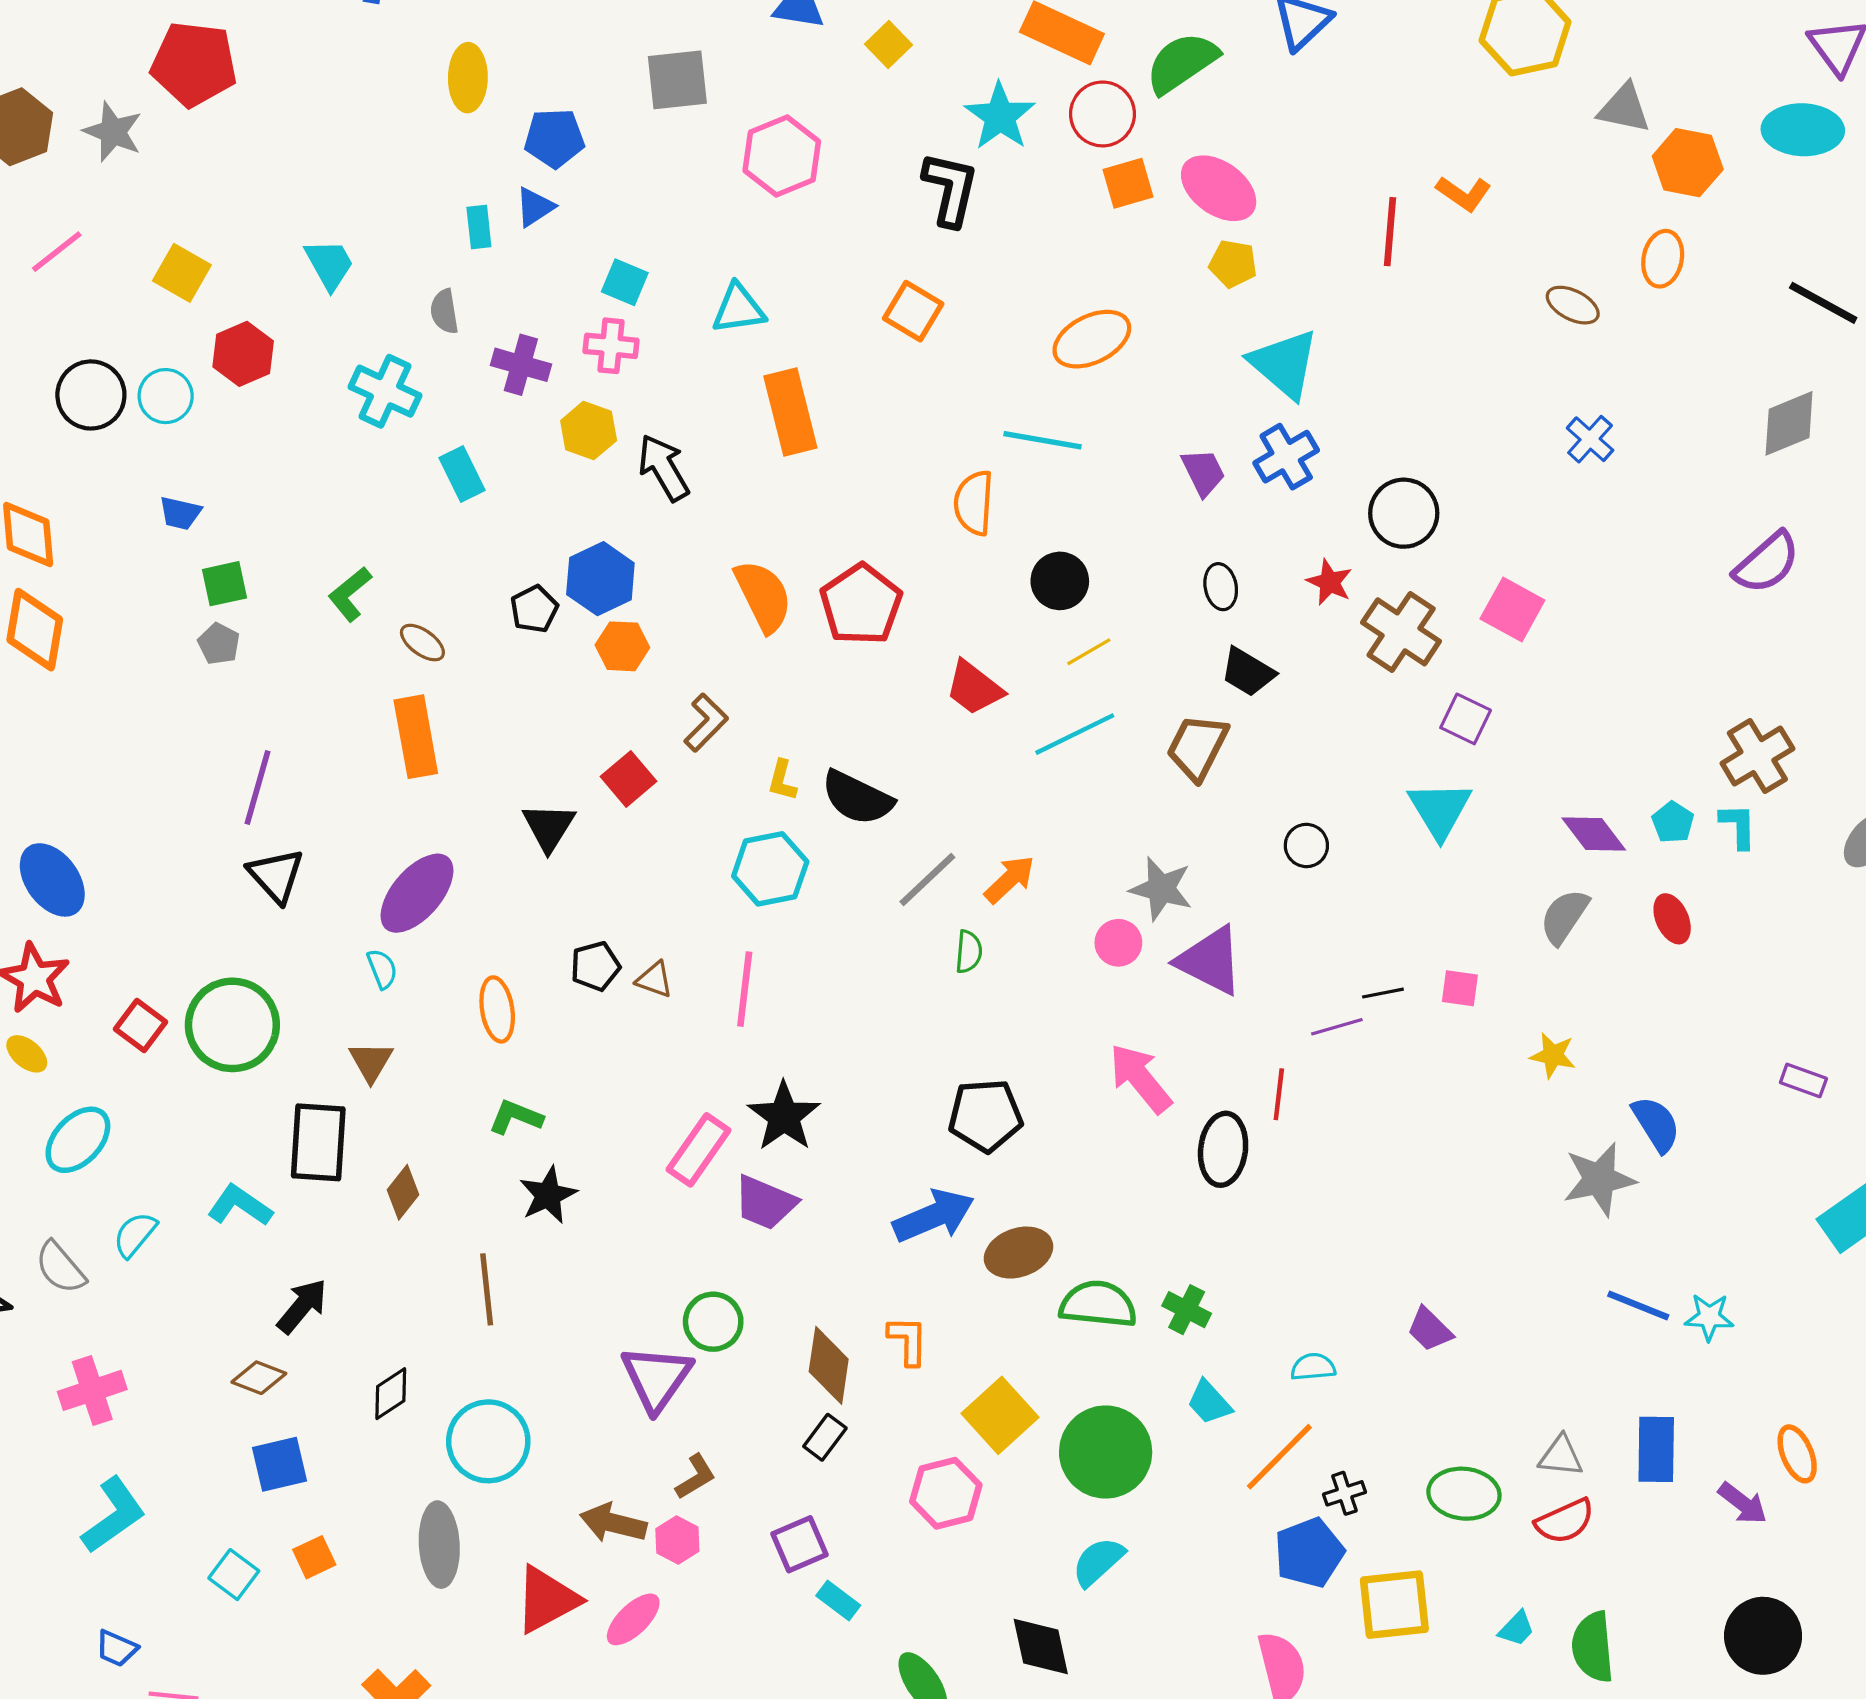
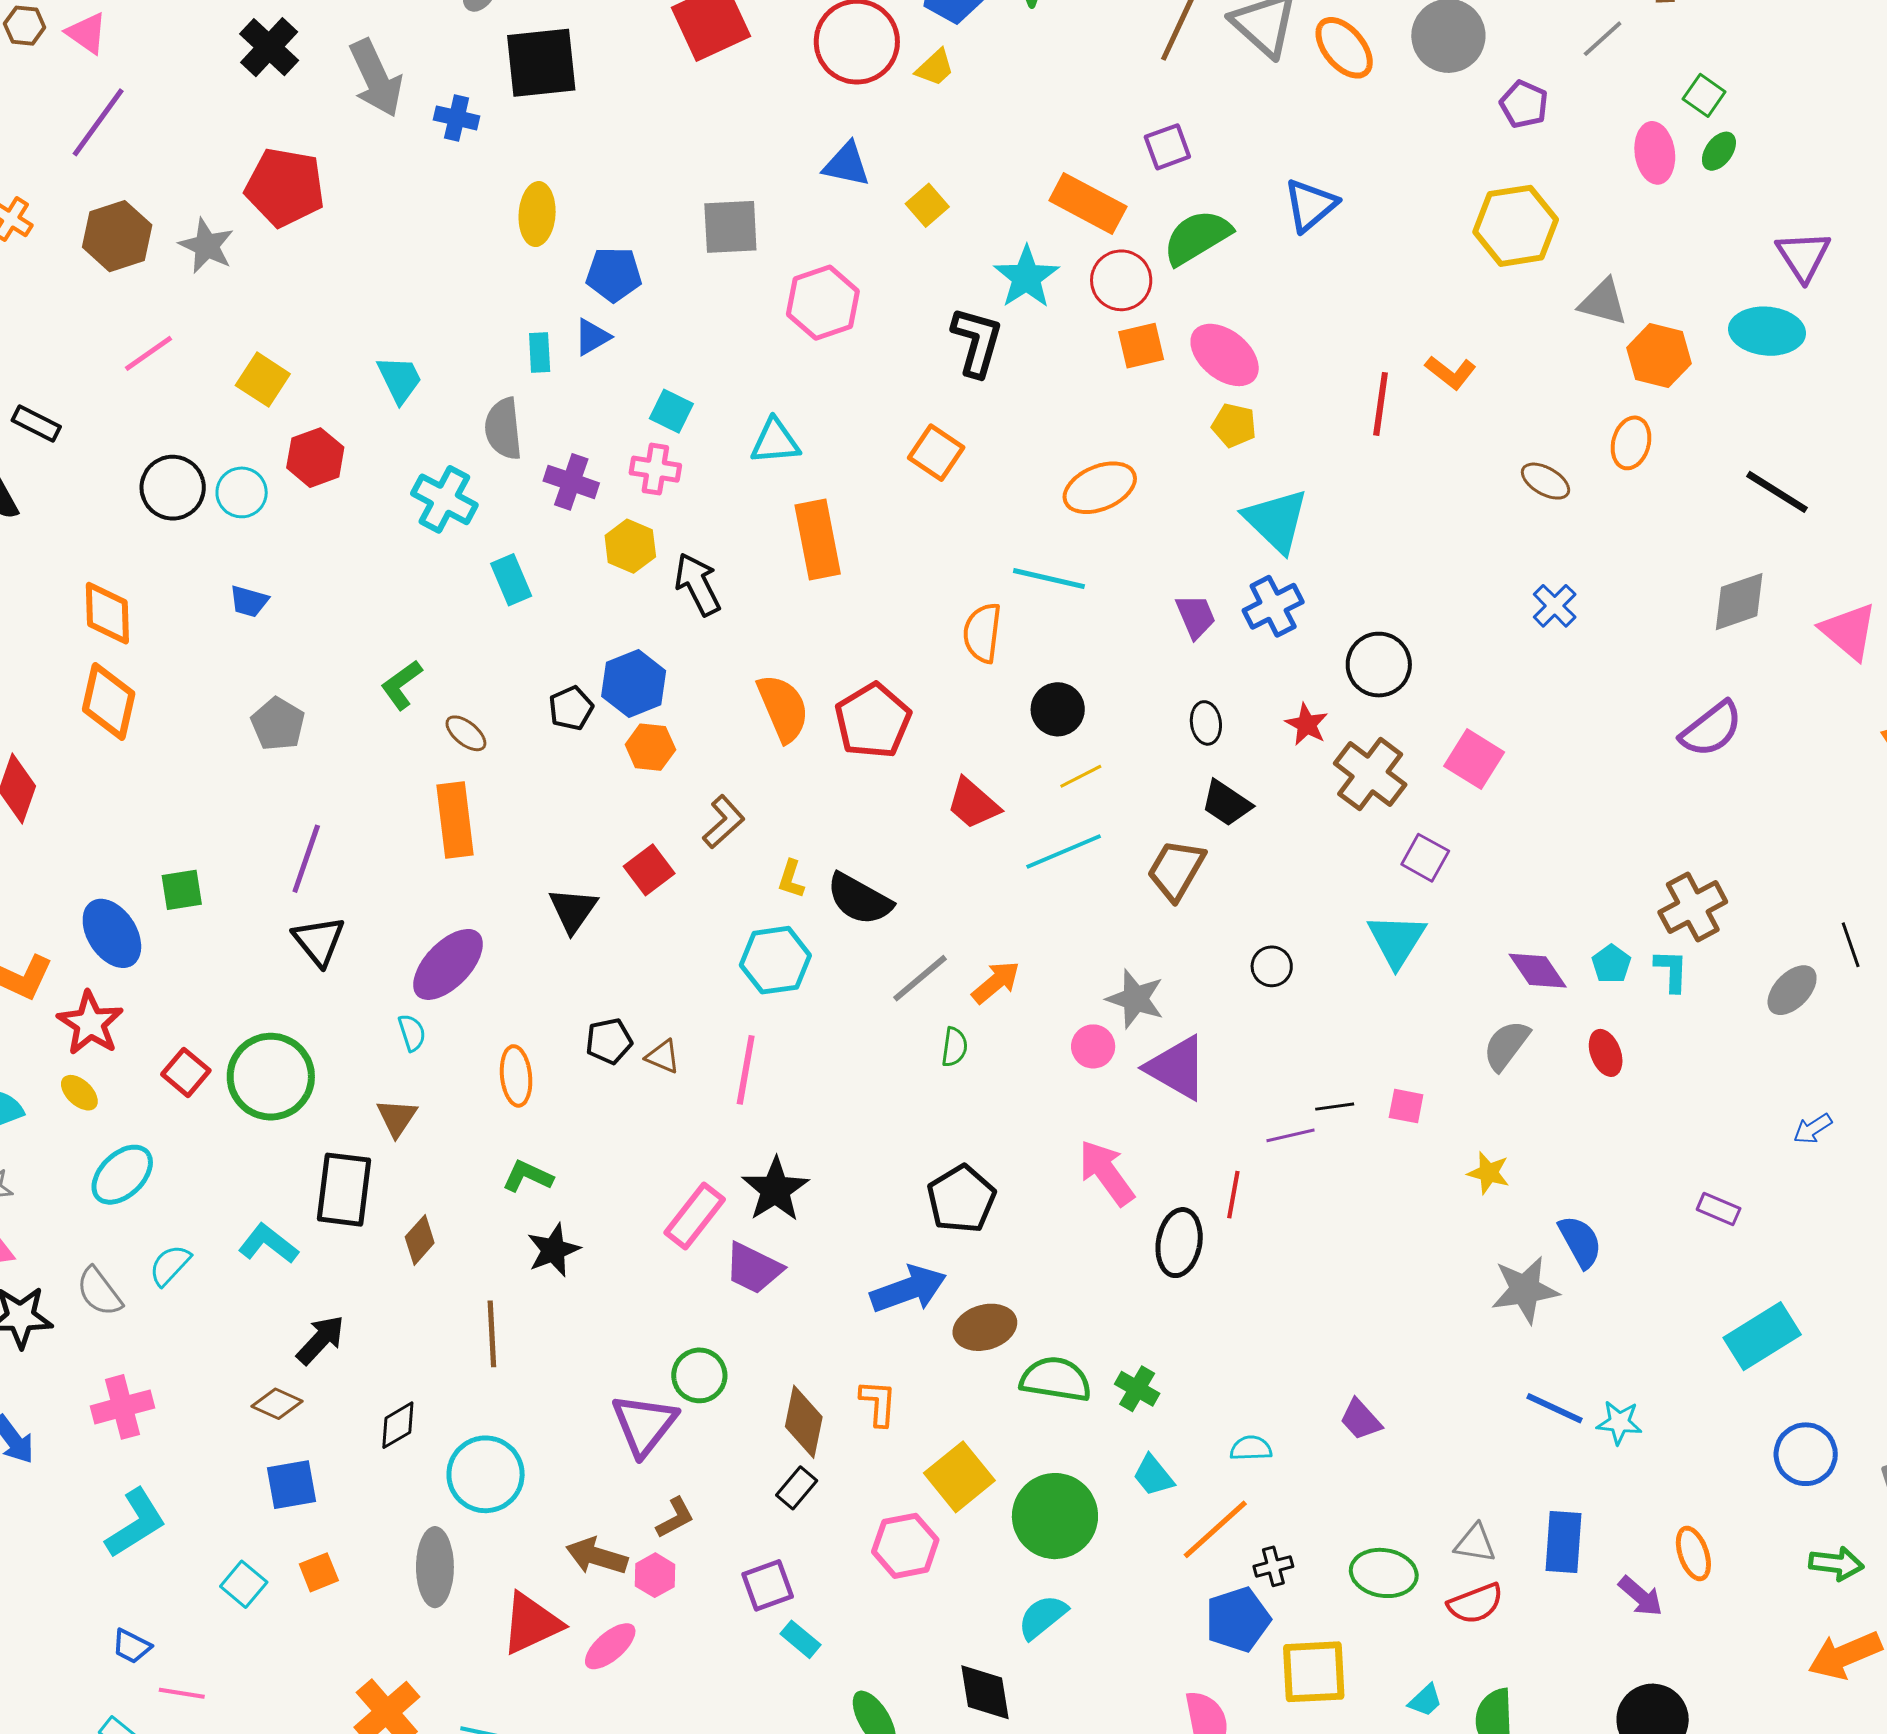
gray semicircle: (444, 311) -> (503, 429), size x1.5
green square: (224, 584) -> (182, 890), moved
gray pentagon: (219, 644) -> (278, 724), size x1.4
black pentagon: (985, 1115) -> (961, 1199), turned -30

